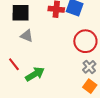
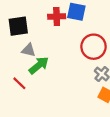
green arrow: (35, 74) -> (39, 65), moved

